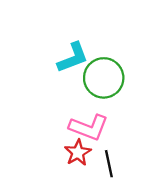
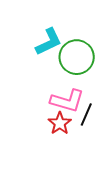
black line: (109, 164) -> (86, 115), moved, turned 40

